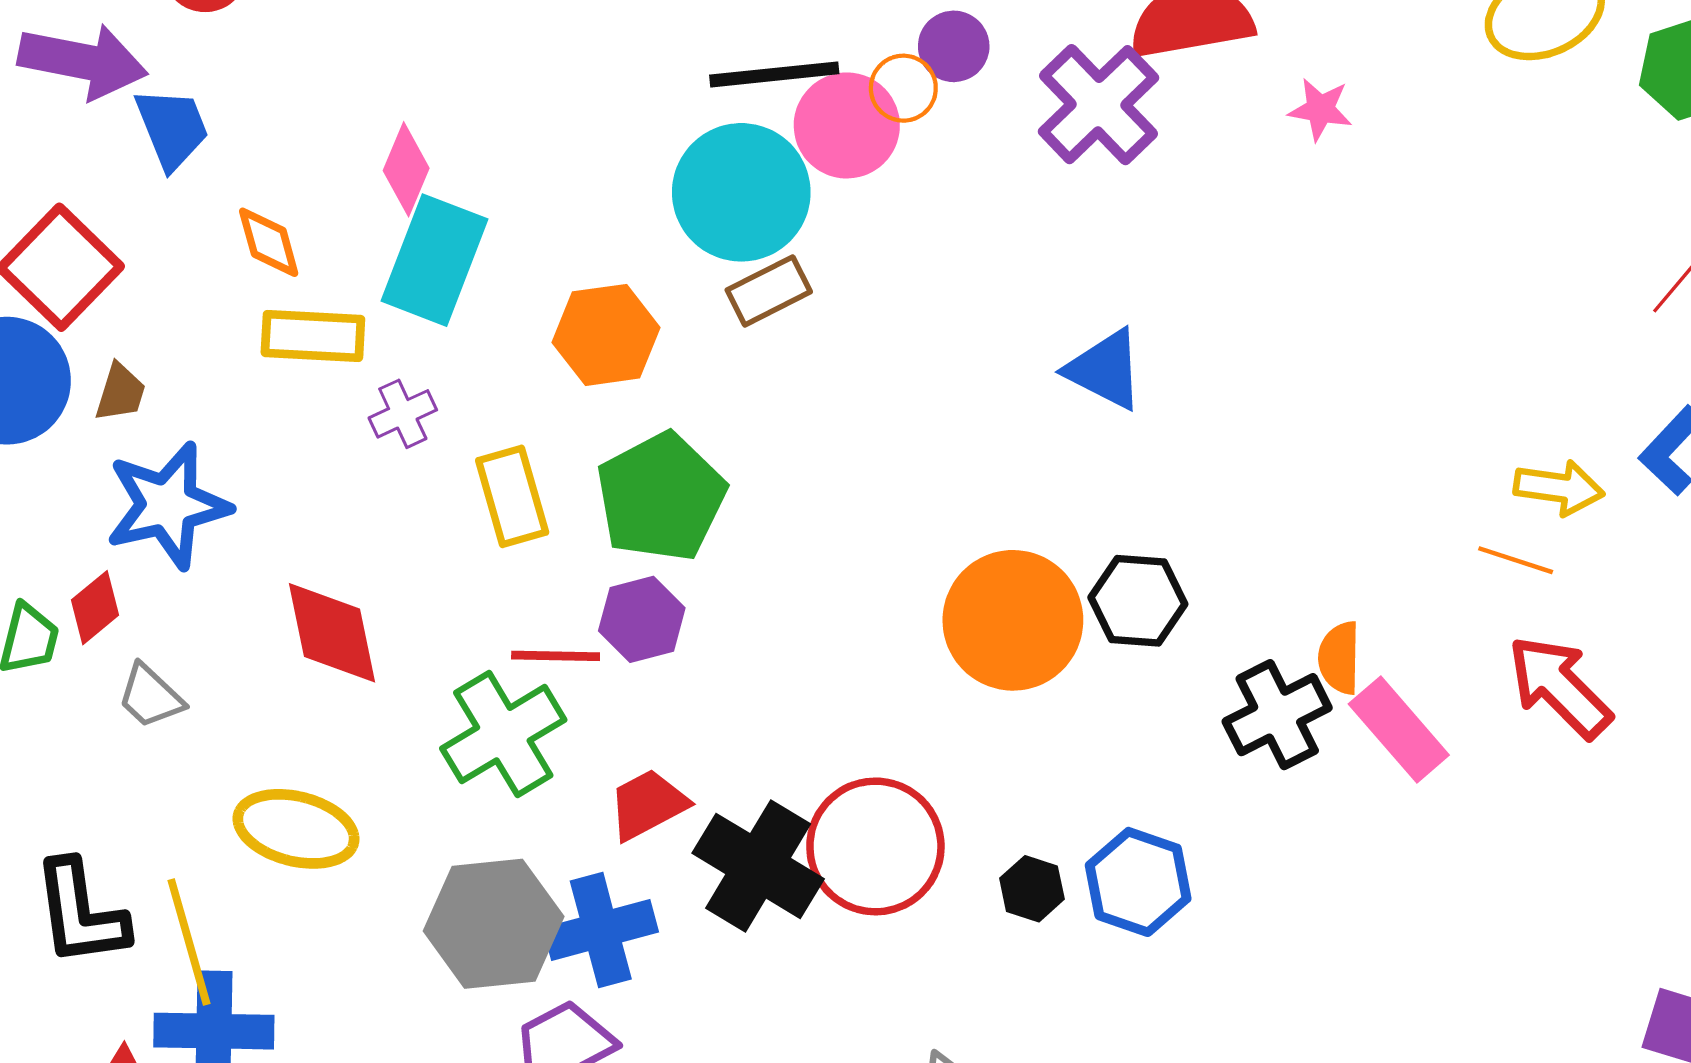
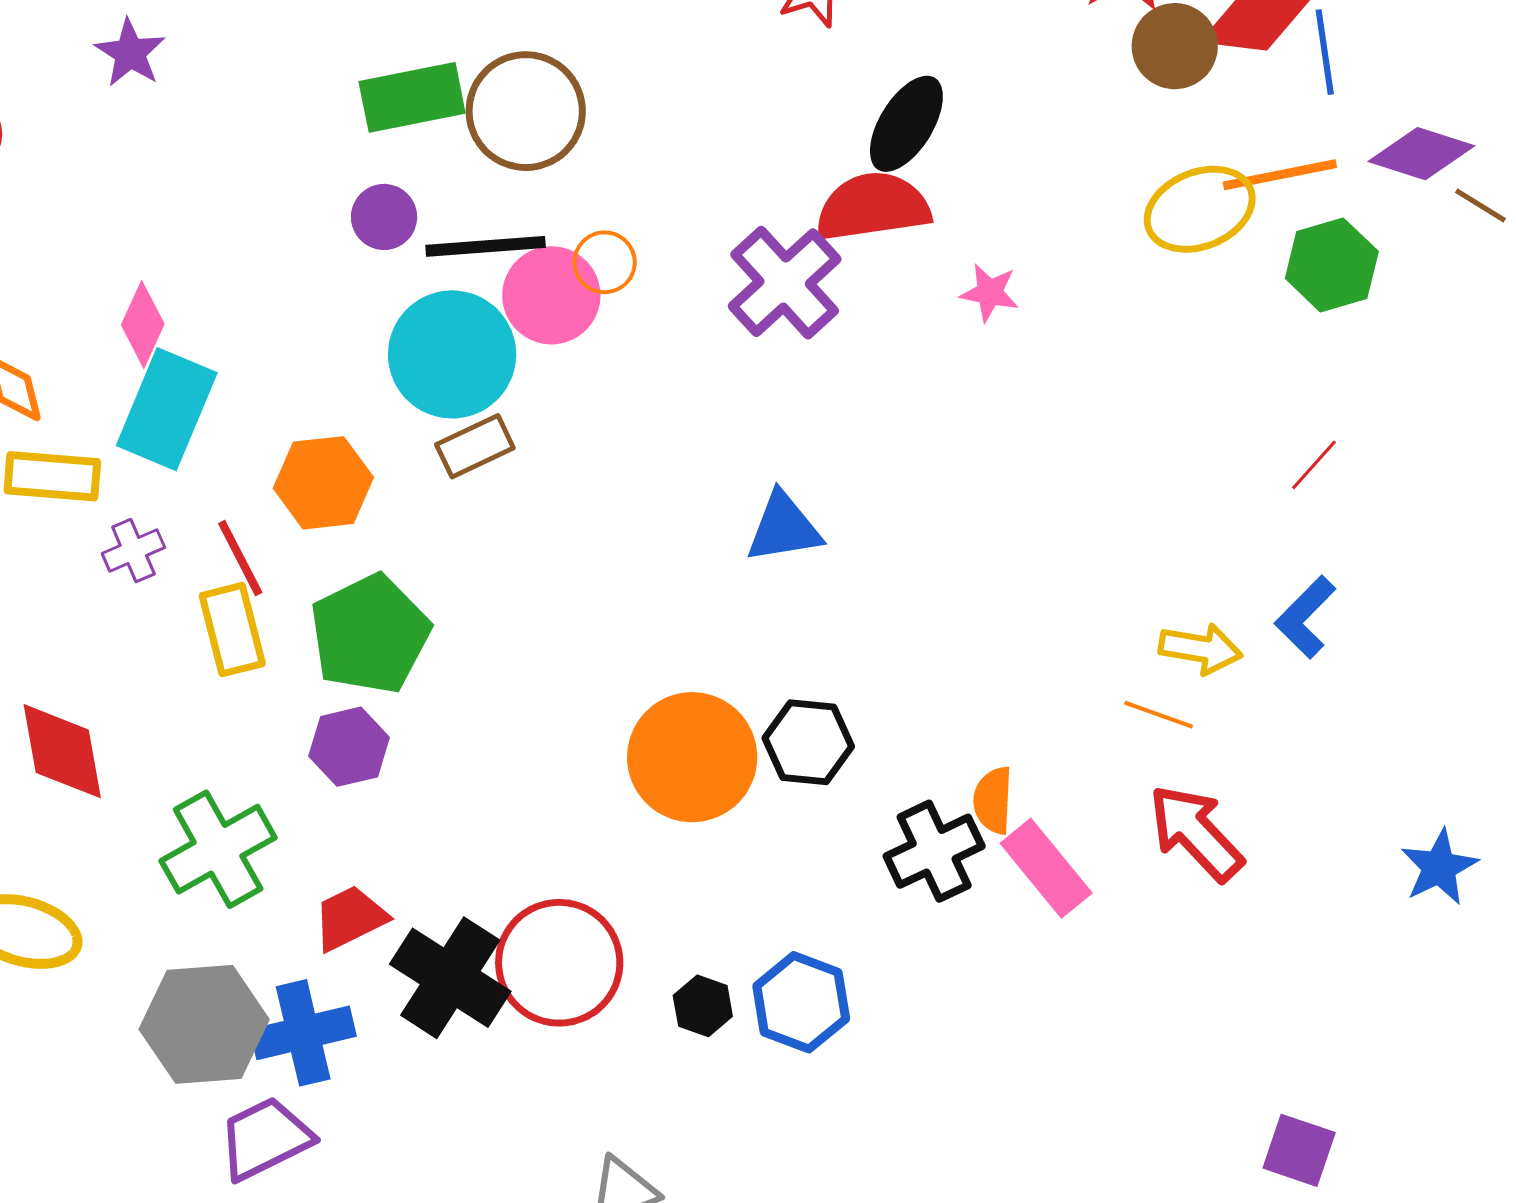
purple circle: (954, 46) -> (384, 217), moved
blue triangle: (1105, 370) -> (784, 528), turned -38
red line: (556, 656) -> (240, 558), moved, turned 60

